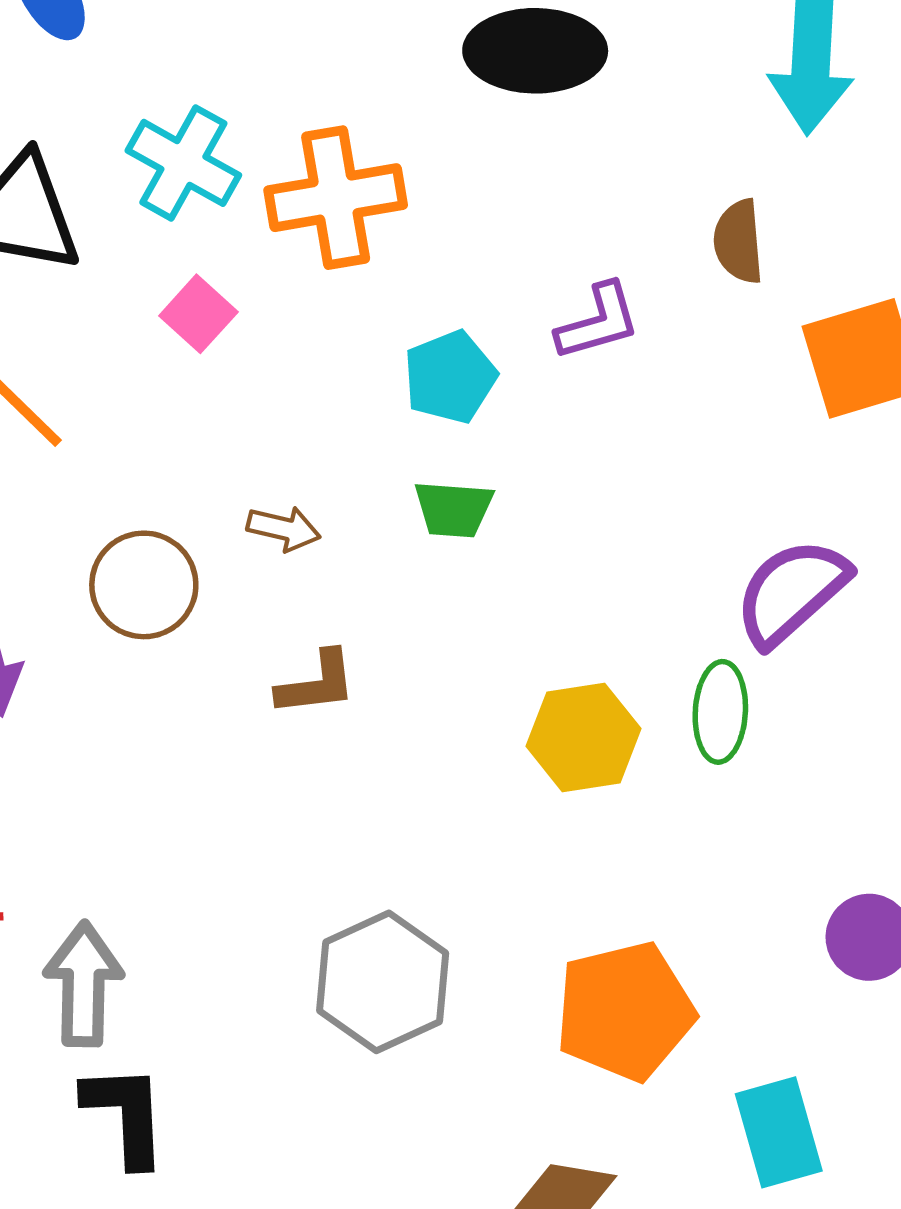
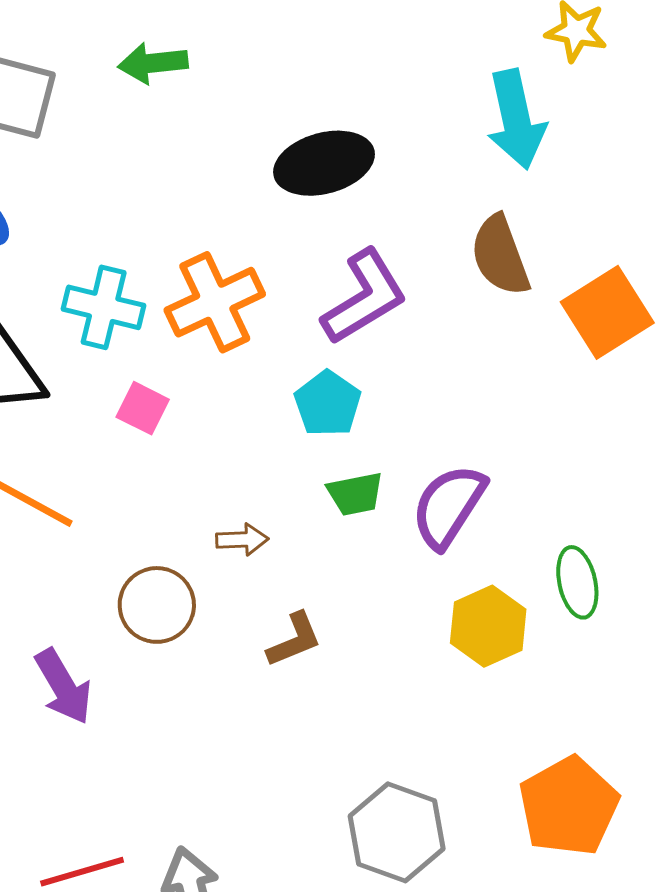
brown semicircle: (739, 242) -> (500, 256), size x1.4
purple L-shape: (598, 322) -> (364, 297), moved, size x1.5
purple semicircle: (791, 592) -> (449, 506), moved

